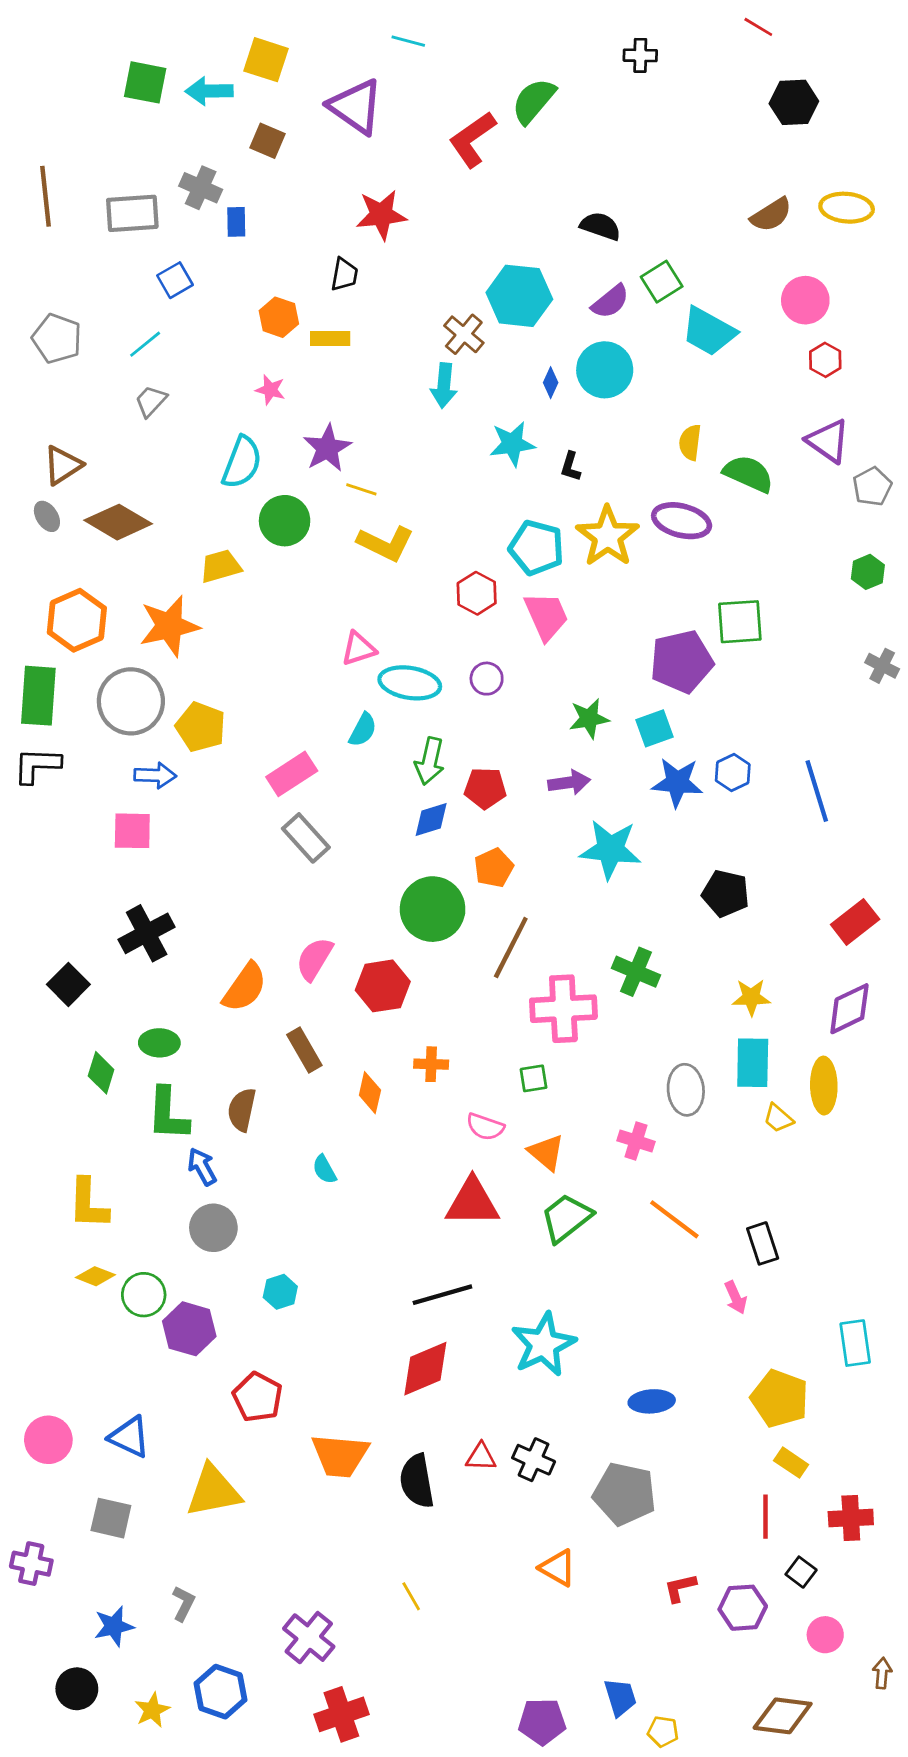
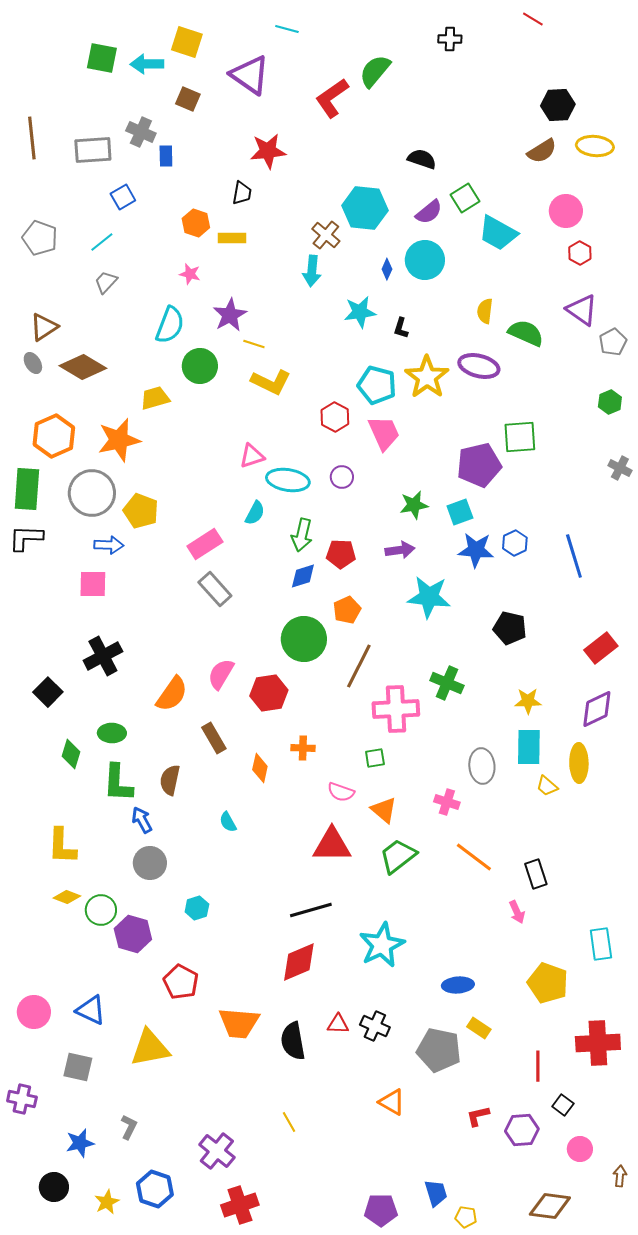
black hexagon: (794, 102) -> (558, 105), moved
yellow rectangle: (791, 1463) -> (479, 1028), moved
red cross: (851, 1518) -> (598, 1043), moved, size x1.4

